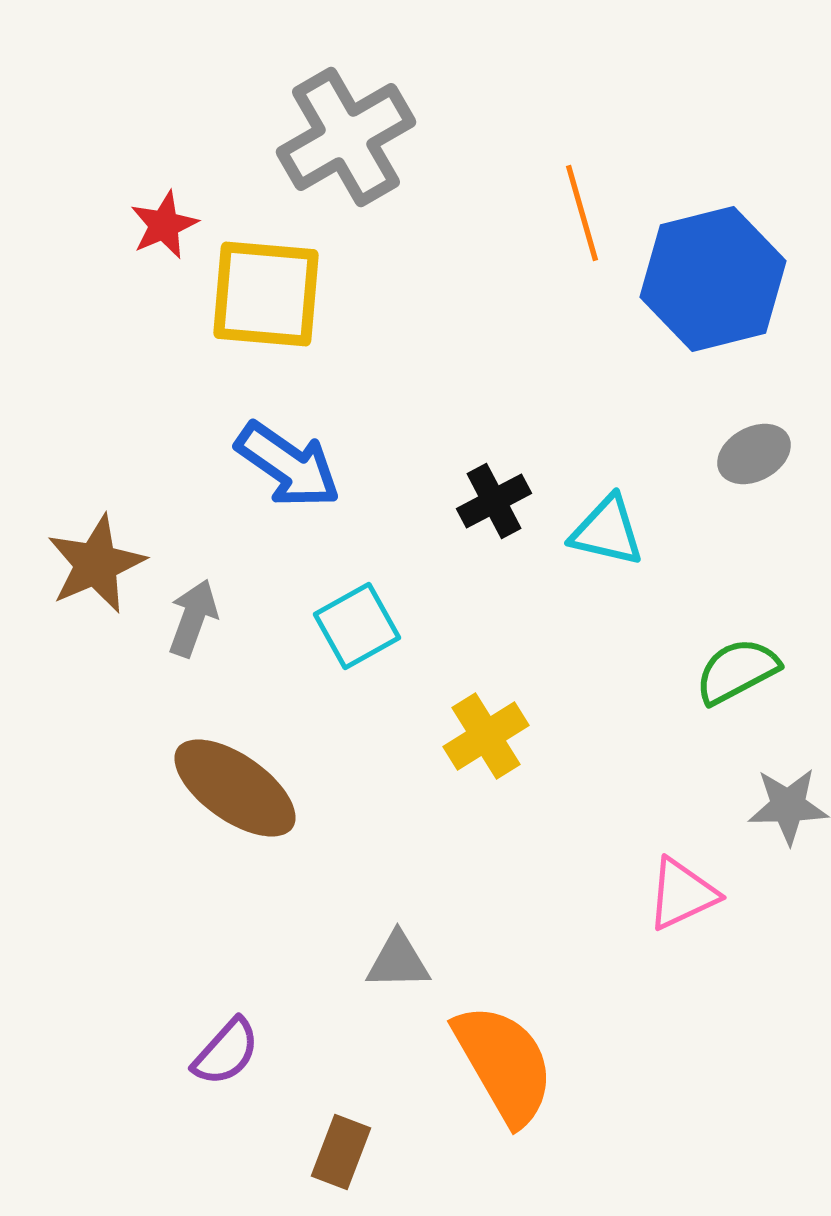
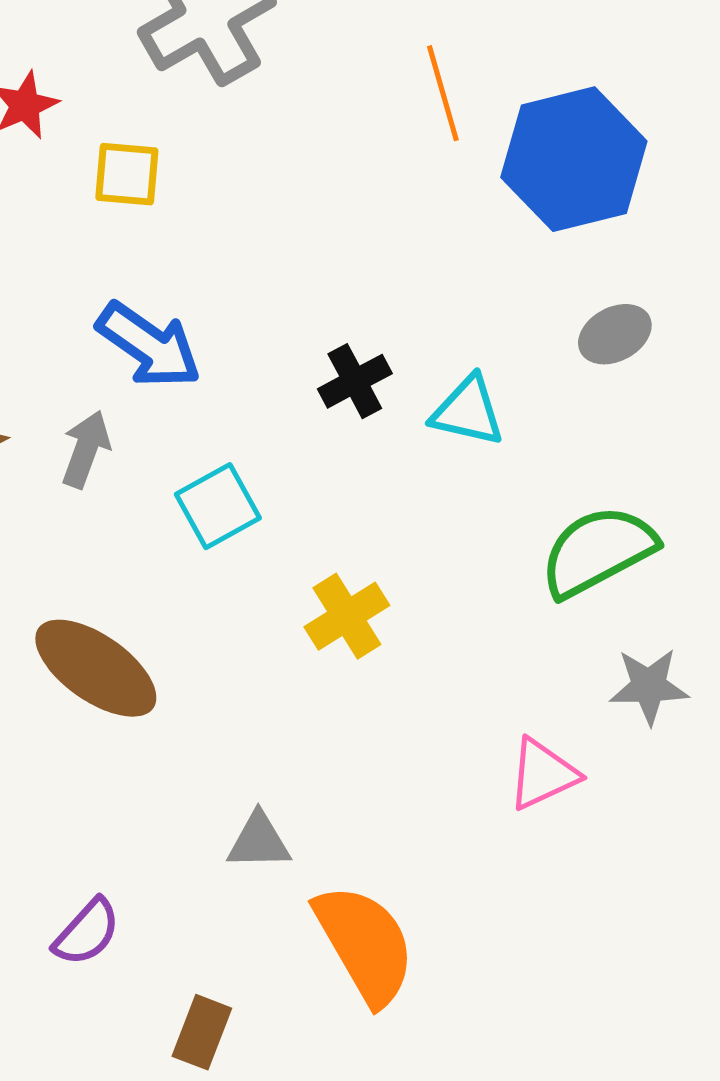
yellow square: (266, 294) -> (127, 174), size x0.6
gray arrow: (193, 618) -> (86, 449), moved
green semicircle: (737, 671) -> (598, 551), size x1.4

